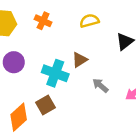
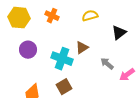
gray arrow: (100, 85) -> (107, 64), moved
brown square: (45, 105) -> (64, 87), moved

